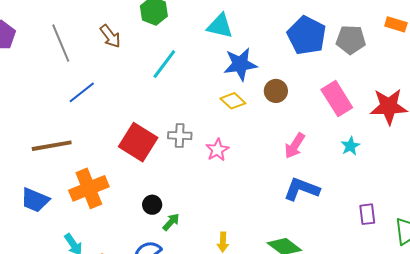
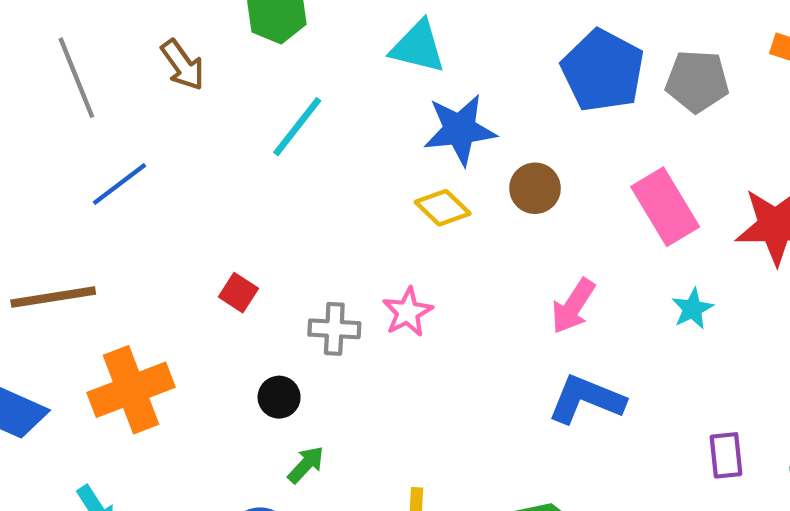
gray cross: (180, 136) -> (334, 329), moved
red square: (138, 142) -> (238, 293), size x0.5
black circle: (152, 205) -> (279, 397), moved

